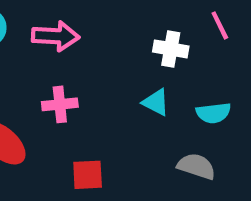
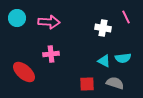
cyan triangle: (156, 102) -> (104, 61), moved
red square: (88, 175) -> (87, 84), moved

